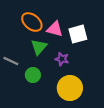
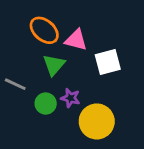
white square: (78, 34) -> (108, 62), moved
purple star: (62, 59) -> (70, 98), moved

